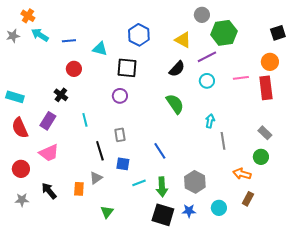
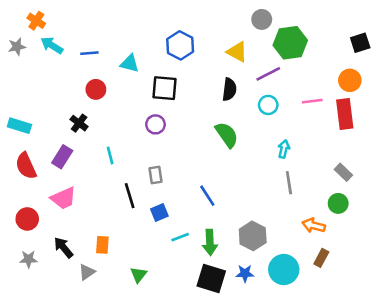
black semicircle: (177, 69) -> (229, 89), turned -36
cyan arrow: (210, 121) -> (284, 149), moved
blue square: (123, 164) -> (159, 212), turned -32
gray triangle: (96, 178) -> (87, 272), moved
cyan circle: (219, 208) -> (284, 270), size x1.5

